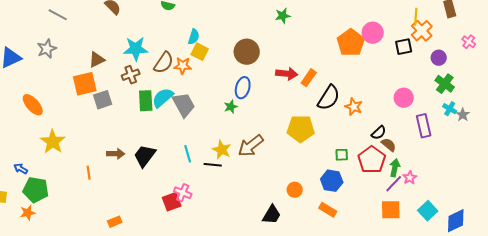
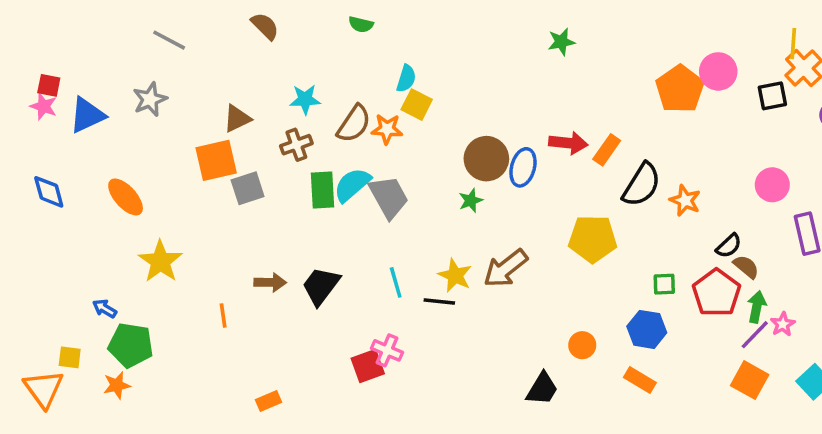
cyan star: (136, 49) -> (305, 99), size x0.7
brown circle: (247, 52) -> (486, 159), moved
blue ellipse: (243, 88) -> (523, 167), moved
orange square: (391, 210) -> (750, 380), turned 30

